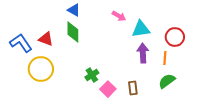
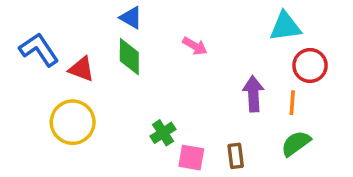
pink arrow: (119, 16) -> (195, 46), moved
cyan triangle: (141, 29) -> (285, 26), moved
blue L-shape: (21, 43) -> (39, 50), moved
pink square: (108, 89) -> (191, 158), turned -35

